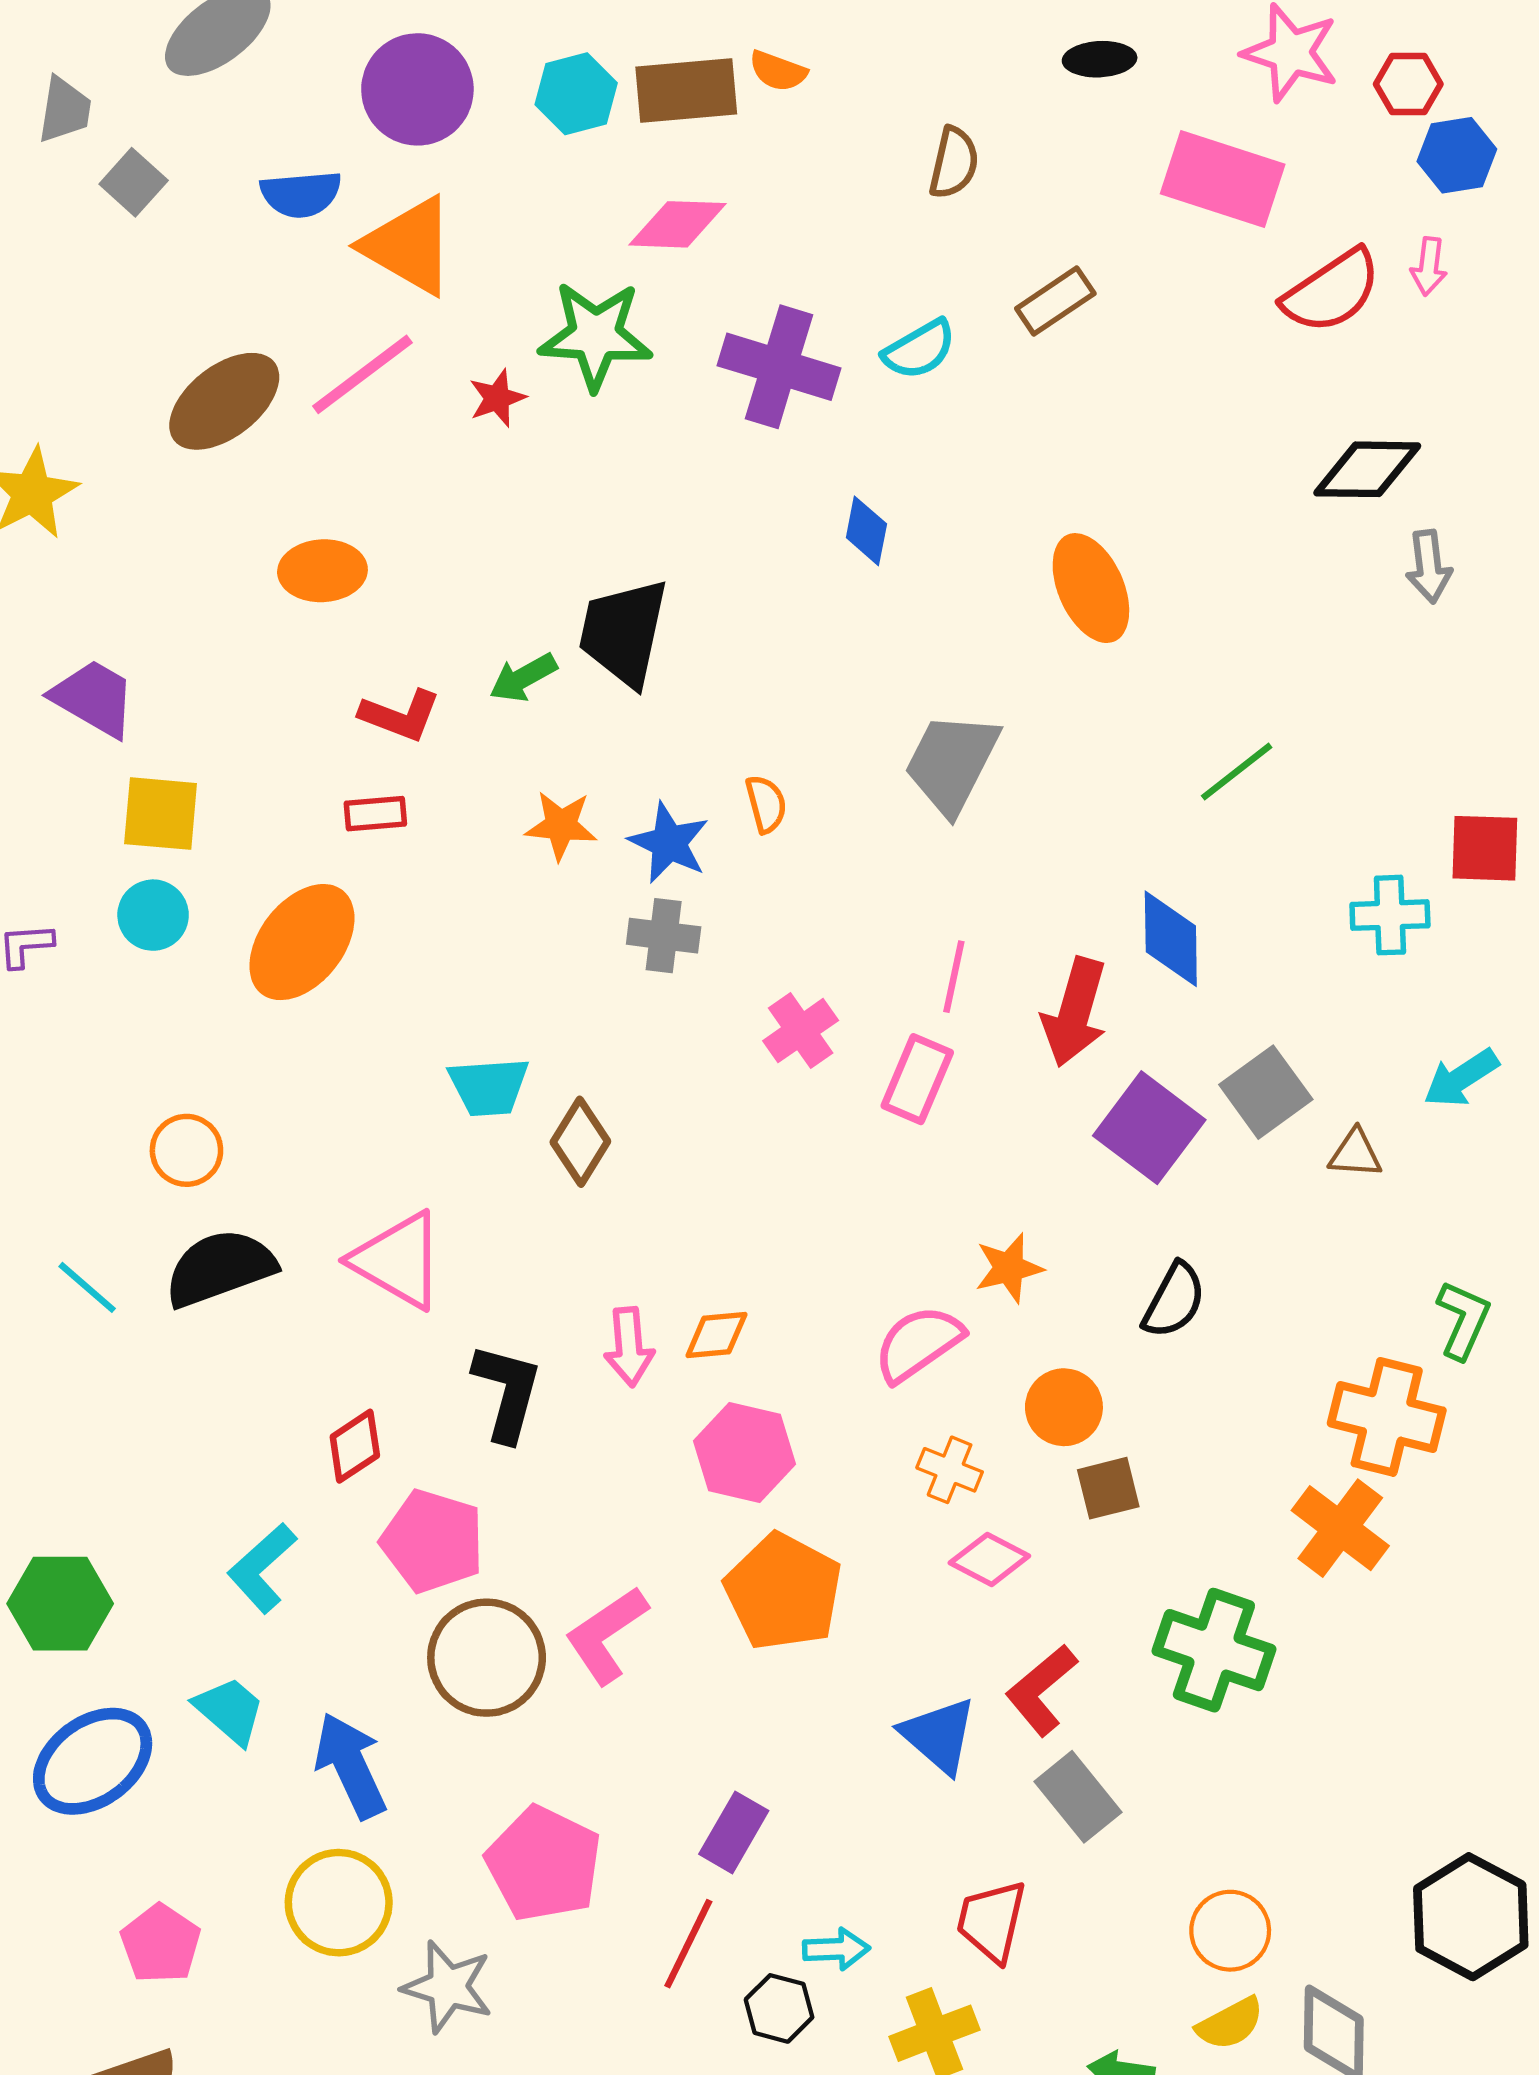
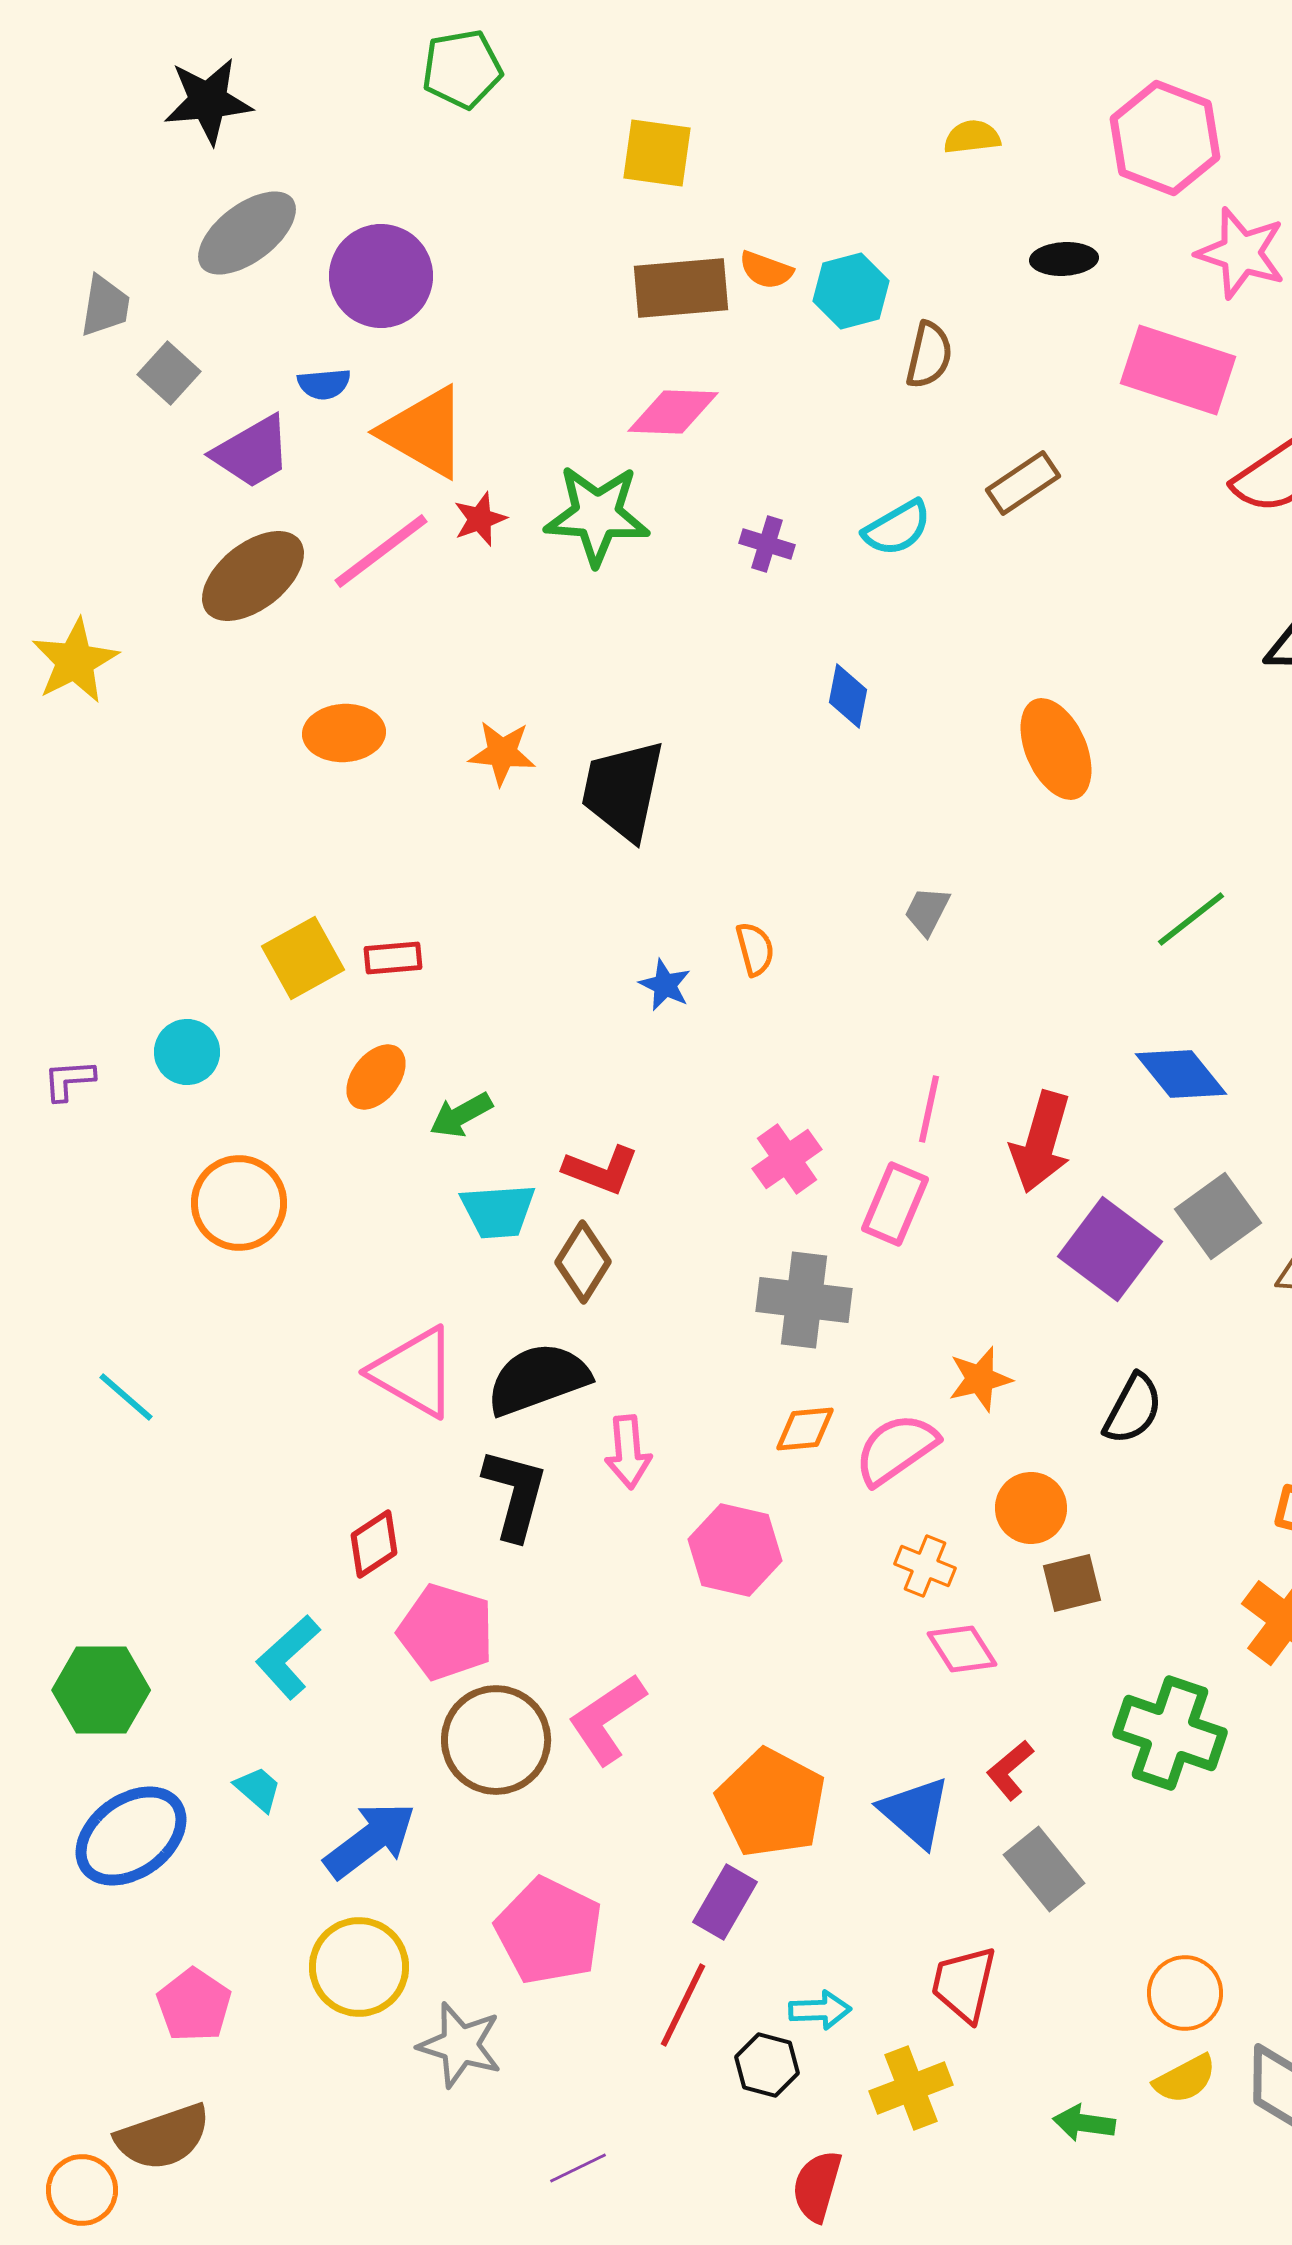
purple circle: (417, 89) -> (381, 276), moved
cyan hexagon: (576, 94) -> (851, 291), moved
blue semicircle: (301, 194) -> (324, 384), size x0.7
purple cross: (779, 367) -> (767, 544), size x0.5
red star: (497, 398) -> (480, 519), moved
green arrow: (523, 678) -> (461, 1115), moved
purple trapezoid: (94, 698) -> (252, 452), moved, turned 120
red L-shape: (400, 715) -> (601, 1170), moved
gray trapezoid: (952, 763) -> (927, 911), size x0.5
yellow square: (161, 814) -> (303, 958), moved, turned -34
orange star: (561, 825) -> (502, 753), moved
blue star: (669, 843) -> (665, 985), size x0.7
gray cross: (664, 936) -> (804, 1300), moved, size x1.4
blue diamond: (1171, 939) -> (1181, 1074), moved, turned -38
orange ellipse: (302, 942) -> (376, 1077), moved, size x0.6
orange circle: (186, 1150) -> (239, 1203), moved, size x1.4
black semicircle: (220, 1268) -> (538, 1379), moved
orange diamond: (716, 1335) -> (805, 1429), moved
pink diamond: (989, 1559) -> (962, 1649), turned 30
orange pentagon: (783, 1592) -> (771, 1803), moved
red L-shape: (1041, 1690) -> (1010, 1770), size x0.7
cyan trapezoid: (230, 1711) -> (258, 1789), size x0.7
blue arrow: (351, 1766) -> (370, 1840), turned 78

